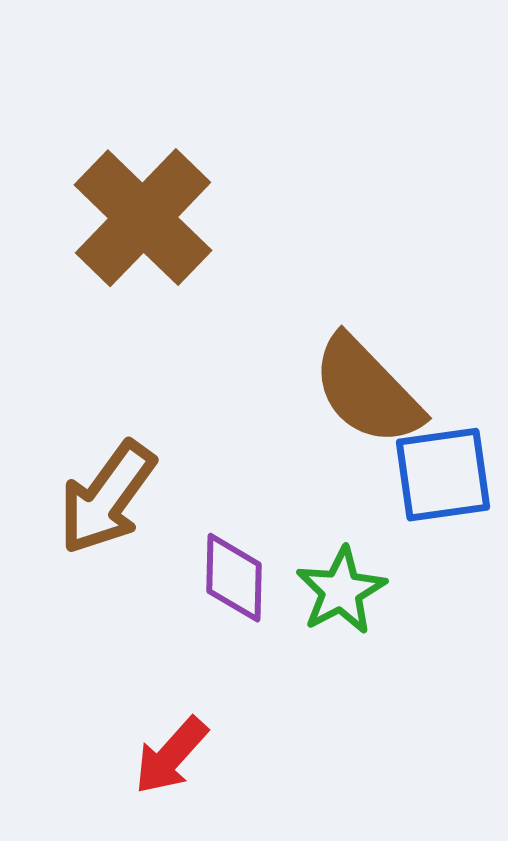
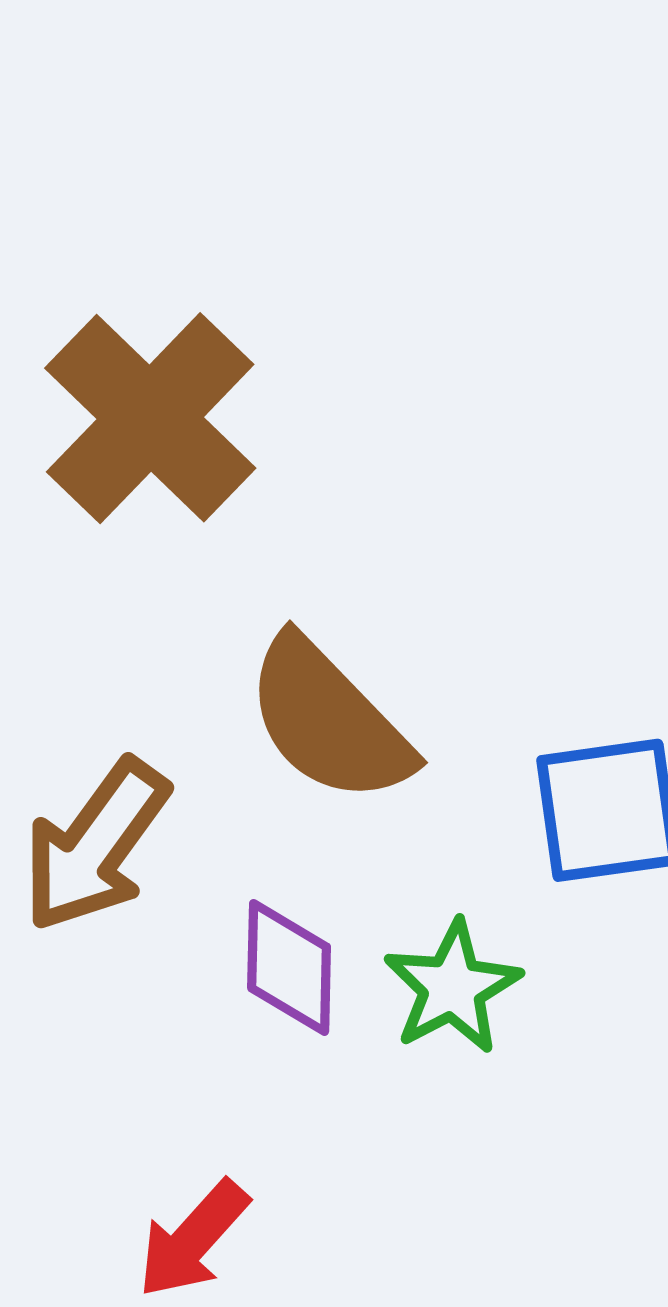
brown semicircle: (367, 391) -> (329, 720), moved

